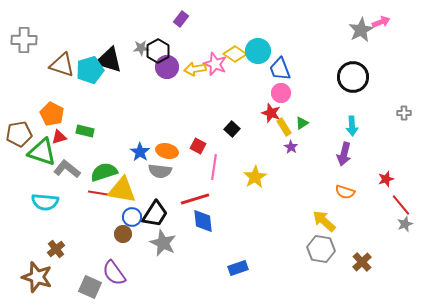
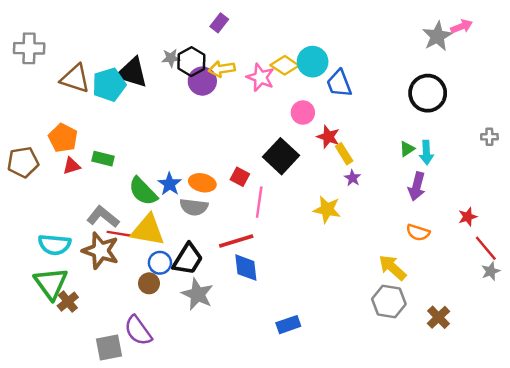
yellow arrow: (195, 69) -> (222, 69), moved
pink circle: (281, 93) -> (303, 113), moved
green triangle: (302, 123) -> (407, 149), moved
black square: (232, 129) -> (281, 156), size x1.8
green triangle: (42, 152) -> (51, 283), moved, turned 36
gray L-shape: (67, 169) -> (103, 217), moved
green semicircle: (104, 172) -> (143, 191), moved, turned -116
yellow star: (255, 177) -> (327, 209), moved, turned -30
brown star: (37, 277) -> (101, 251), moved
gray square: (90, 287) -> (109, 348), turned -35

